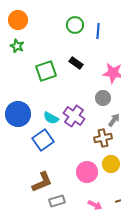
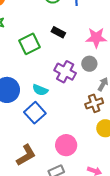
purple cross: (74, 116) -> (65, 72), moved
pink circle: (87, 172) -> (66, 145), moved
brown L-shape: (42, 182) -> (26, 155), moved

